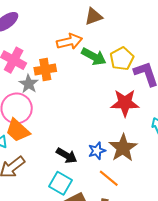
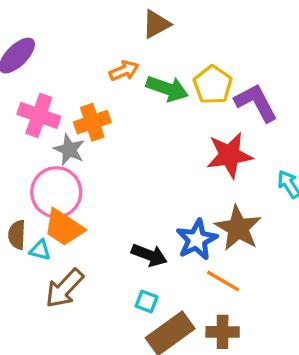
orange arrow: (69, 41) -> (124, 71), size x0.7
blue star: (97, 151) -> (197, 240), size x1.4
cyan square: (60, 183) -> (147, 302), size x0.6

